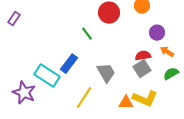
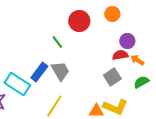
red semicircle: (143, 56) -> (120, 55), moved
gray trapezoid: (106, 73) -> (60, 71), moved

